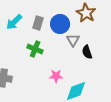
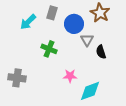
gray rectangle: (38, 23) -> (52, 13), moved

